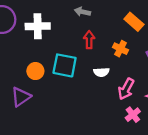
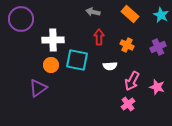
orange rectangle: (134, 22) -> (130, 14), moved
white cross: (38, 26) -> (53, 40), moved
pink cross: (133, 115) -> (128, 104), moved

